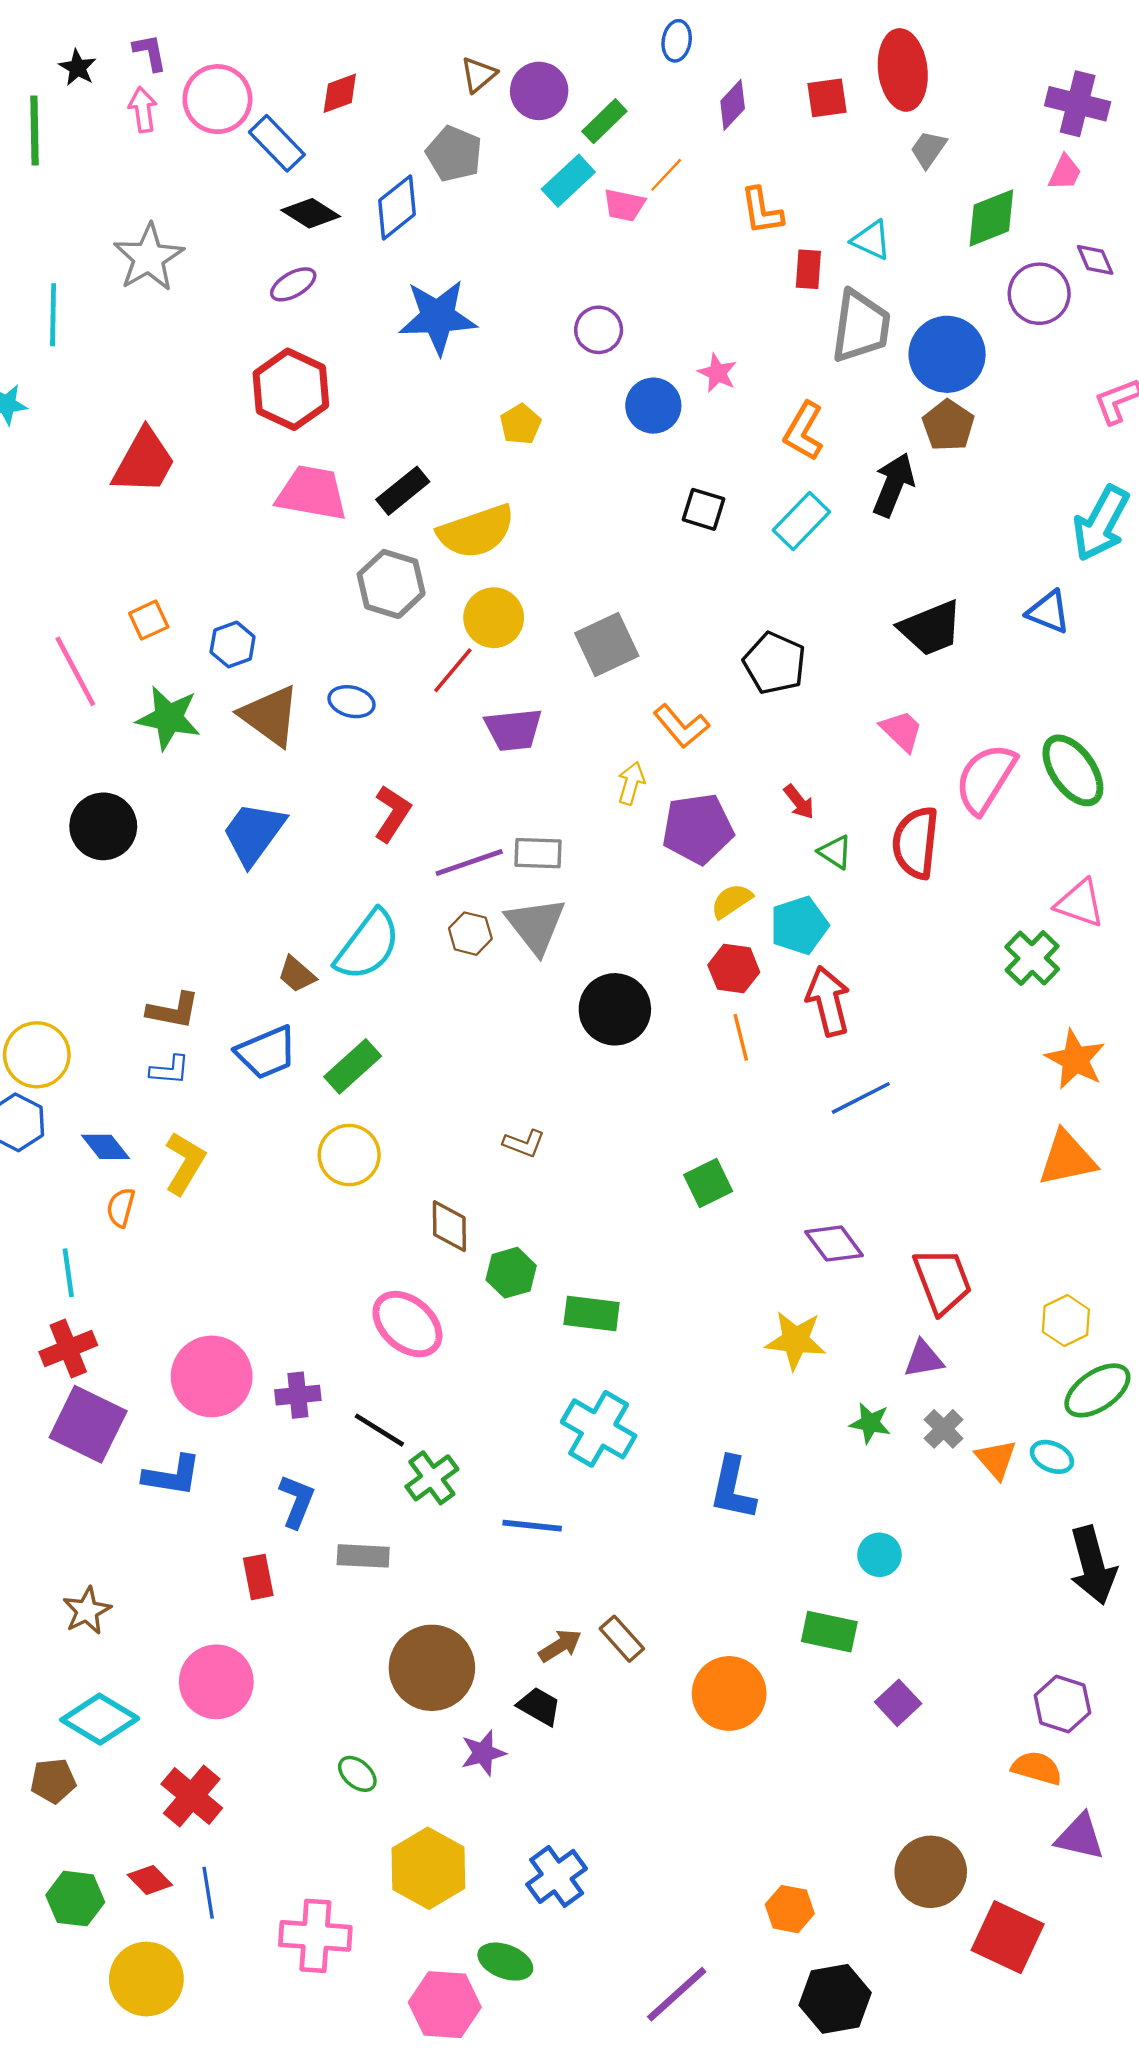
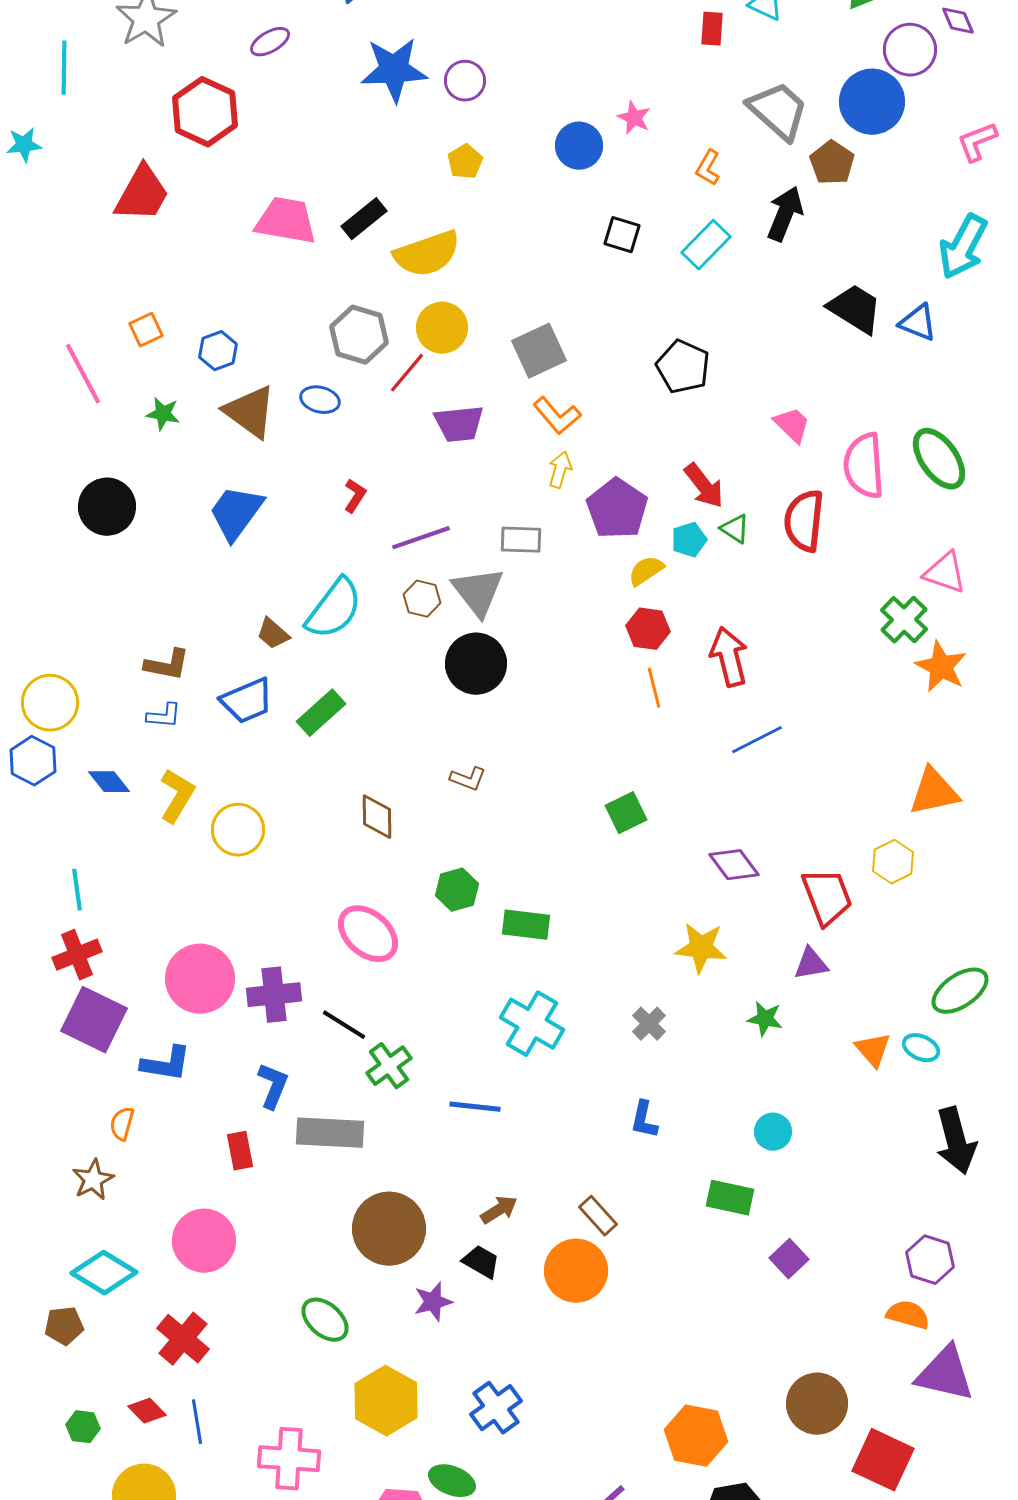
gray trapezoid: (861, 326) -> (778, 111), moved, turned -56
purple circle: (599, 330) -> (465, 81), moved
blue circle: (947, 354) -> (872, 102), moved
red hexagon: (291, 389) -> (205, 112), moved
orange L-shape: (804, 431) -> (708, 168), size x0.7
gray hexagon: (391, 584) -> (359, 335), moved
black trapezoid: (931, 628) -> (855, 309), moved, turned -126
green star: (168, 718) -> (163, 414), size x0.6
orange L-shape: (681, 726) -> (557, 416), moved
pink semicircle: (986, 779) -> (864, 466), turned -36
red arrow: (799, 802) -> (704, 486), size x1.5
red L-shape: (392, 814) -> (355, 496), size x0.7
purple pentagon: (698, 829) -> (617, 509), turned -30
gray rectangle: (538, 853) -> (521, 540), moved
cyan pentagon: (799, 925) -> (689, 540), moved, size x0.7
black circle: (615, 1009) -> (476, 664), moved
orange star: (1075, 1059) -> (941, 667), moved
yellow circle: (349, 1155) -> (238, 830), moved
orange semicircle: (121, 1207) -> (122, 1124), moved
brown diamond: (449, 1226) -> (377, 817), moved
yellow hexagon: (1066, 1321) -> (893, 862), moved
purple cross: (298, 1395) -> (274, 995), size x1.4
gray cross: (944, 1429) -> (649, 1024), moved
blue L-shape: (733, 1488) -> (644, 1120), moved, size x0.7
gray rectangle: (363, 1556) -> (330, 1133), size x1.5
brown rectangle: (622, 1639) -> (598, 1216), moved
orange circle: (729, 1693) -> (576, 1271), moved
green ellipse: (357, 1774) -> (325, 1320), size x1.4
purple triangle: (1080, 1837) -> (945, 1374), size x1.4
green hexagon: (75, 1899) -> (83, 1427), size x0.7
orange hexagon: (790, 1909) -> (696, 1436), size x1.5

